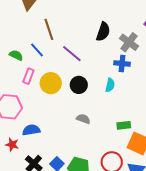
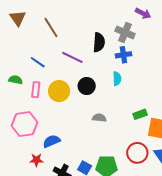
brown line: (49, 29) -> (51, 28), moved
black semicircle: (103, 32) -> (99, 42), moved
green semicircle: (16, 55) -> (16, 80), moved

